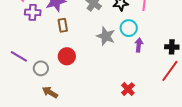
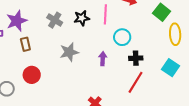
cyan circle: (129, 28) -> (122, 37), moved
gray star: (106, 36) -> (69, 52), turned -30

